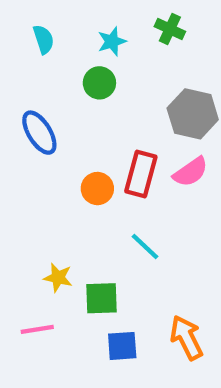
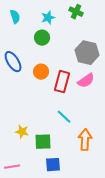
orange circle: (97, 189) -> (41, 72), moved
pink line: (37, 329) -> (12, 167), moved
orange arrow: (186, 338) -> (85, 140), moved, turned 30

